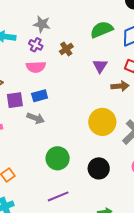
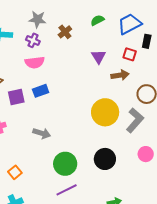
green semicircle: (102, 30) -> (97, 20), size x0.6
brown cross: (66, 49) -> (65, 32), moved
gray arrow: (36, 118) -> (42, 133), moved
green circle: (58, 158) -> (65, 164), moved

